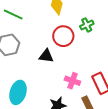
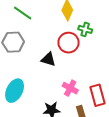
green cross: (87, 25) -> (85, 29), moved, turned 32

